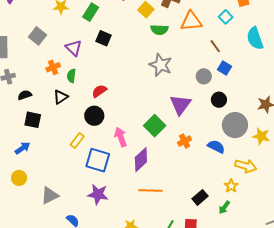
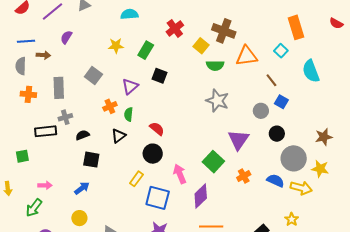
purple triangle: (74, 48) -> (130, 86), turned 36
red semicircle: (99, 91) -> (157, 129), turned 77
yellow arrow: (246, 166) -> (301, 188), moved

